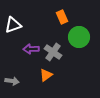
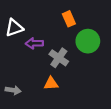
purple arrow: (31, 49) -> (34, 43), moved
orange triangle: (46, 75) -> (51, 83), turned 32

